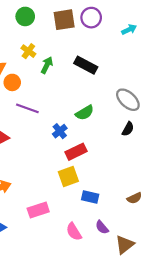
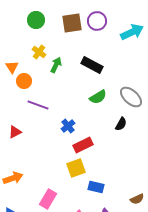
cyan arrow: (129, 29) -> (132, 32), size x1.6
green semicircle: (85, 113) -> (98, 97), moved
black semicircle: (128, 129) -> (121, 124), moved
brown semicircle: (134, 198) -> (137, 199), moved
pink rectangle: (38, 210) -> (48, 199), turned -42

